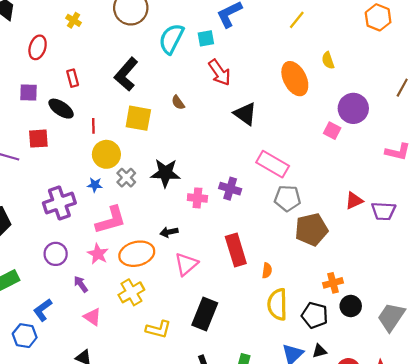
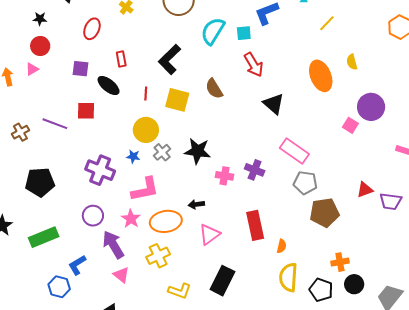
brown semicircle: (178, 103) -> (214, 89), size x1.5
red line: (93, 126) -> (146, 94), moved
purple cross: (59, 203) -> (100, 170), turned 36
purple arrow: (81, 284) -> (113, 245), size x1.8

